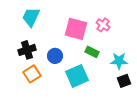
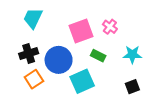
pink square: (76, 29) -> (81, 31), turned -35
blue circle: (55, 56) -> (59, 60), size x1.6
cyan star: (119, 61) -> (132, 55), moved

